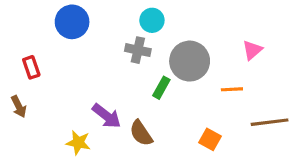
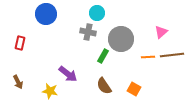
red rectangle: (31, 67) -> (20, 43), turned 32
brown arrow: (19, 107) -> (18, 82), moved
brown line: (270, 122) -> (172, 55), moved
brown semicircle: (141, 133) -> (104, 86), moved

